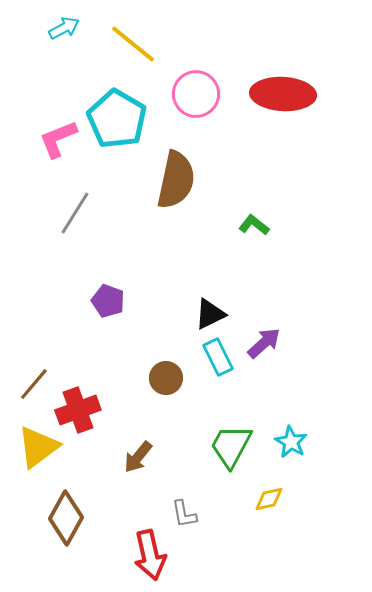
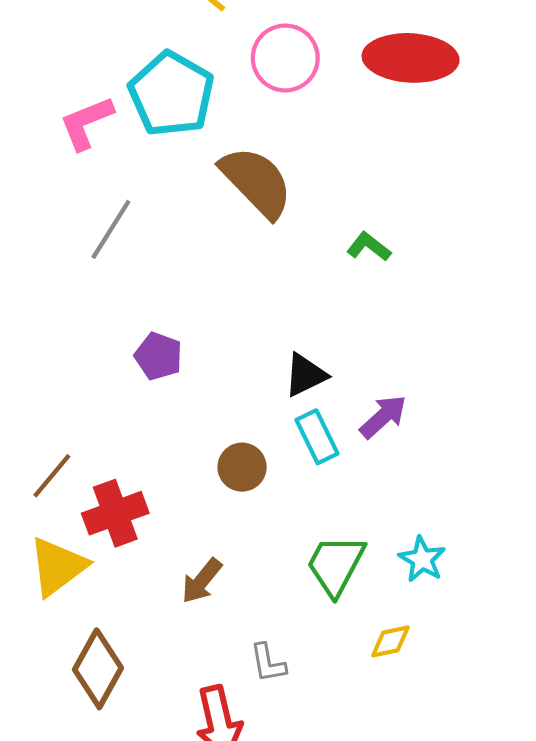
brown semicircle: (176, 180) -> (256, 182), turned -56

